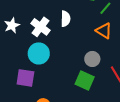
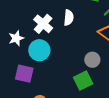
white star: (12, 25) -> (16, 38), moved
green square: (85, 80) -> (83, 81), turned 36

